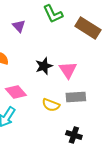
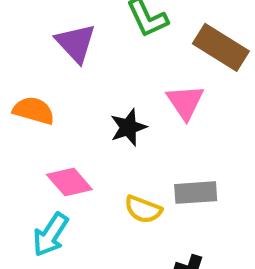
purple triangle: (19, 26) -> (76, 43), size x1.5
pink triangle: (68, 70) -> (185, 102), moved

